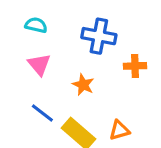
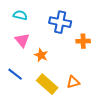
orange star: (83, 85) -> (41, 55), moved
blue line: (42, 113) -> (15, 74), moved

